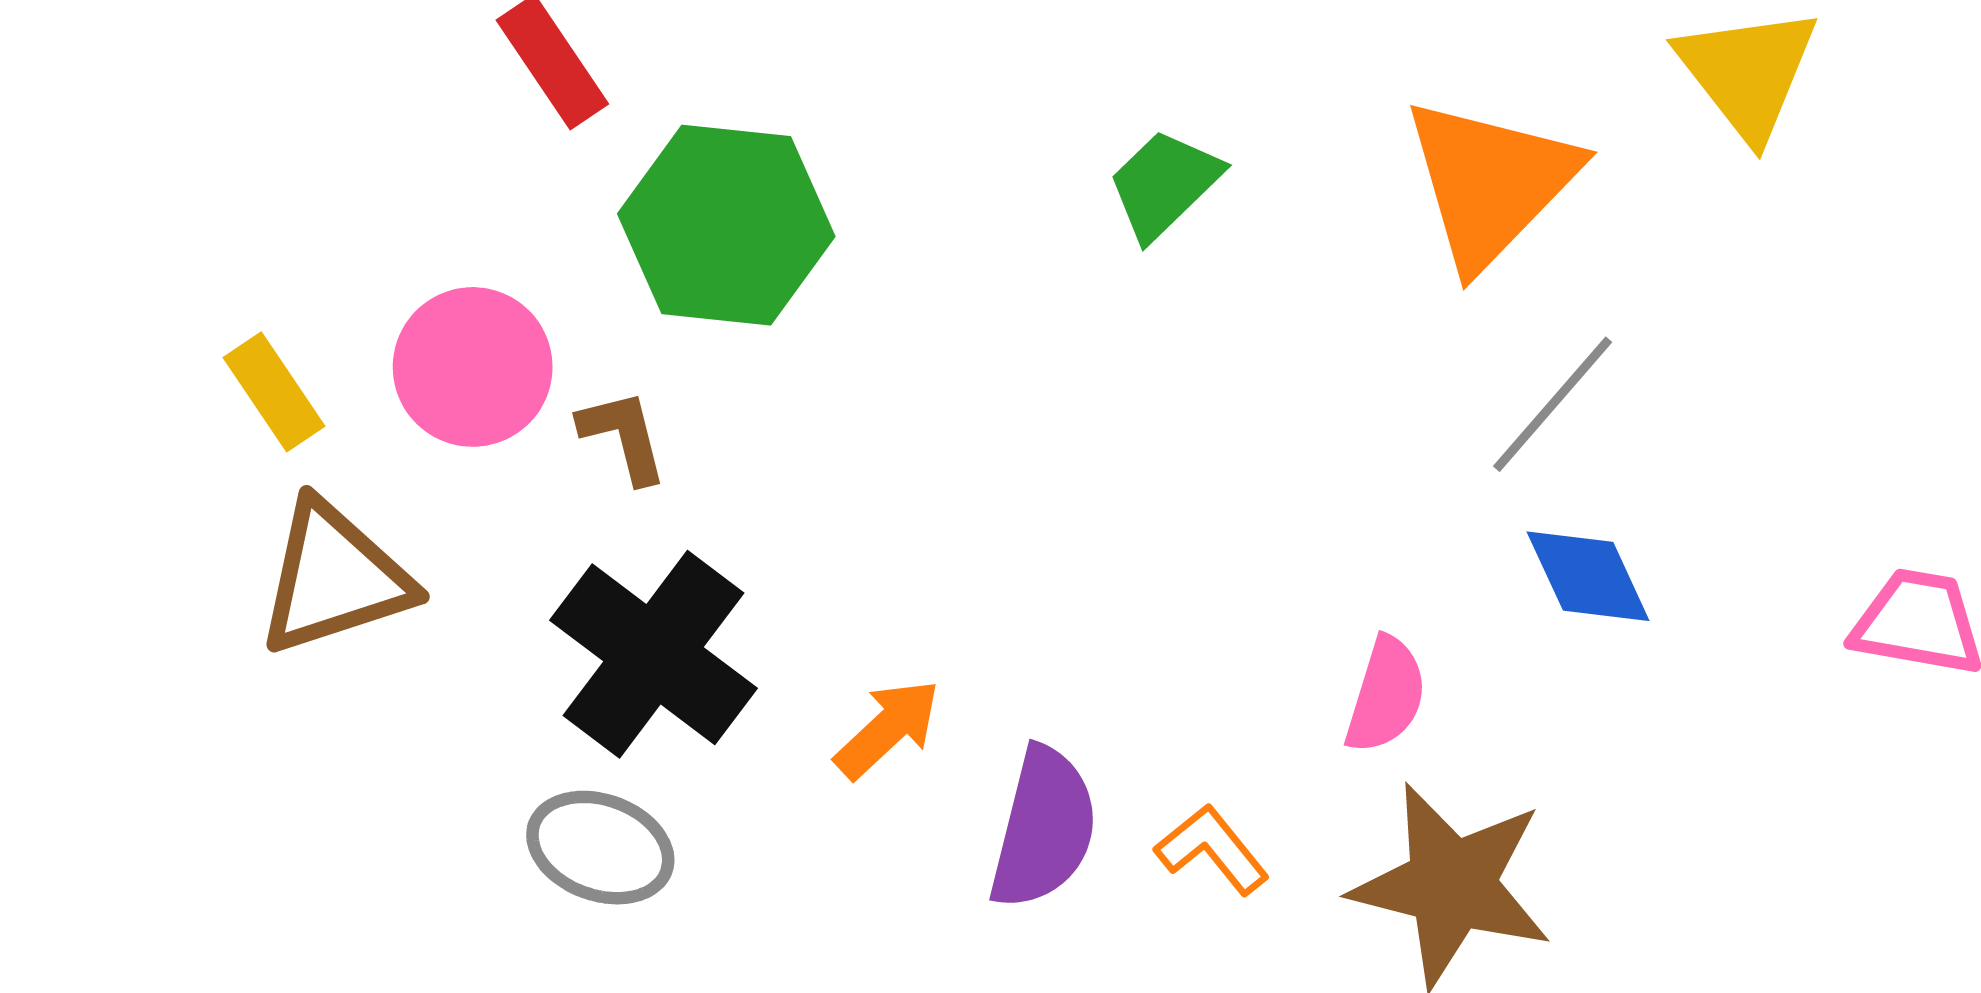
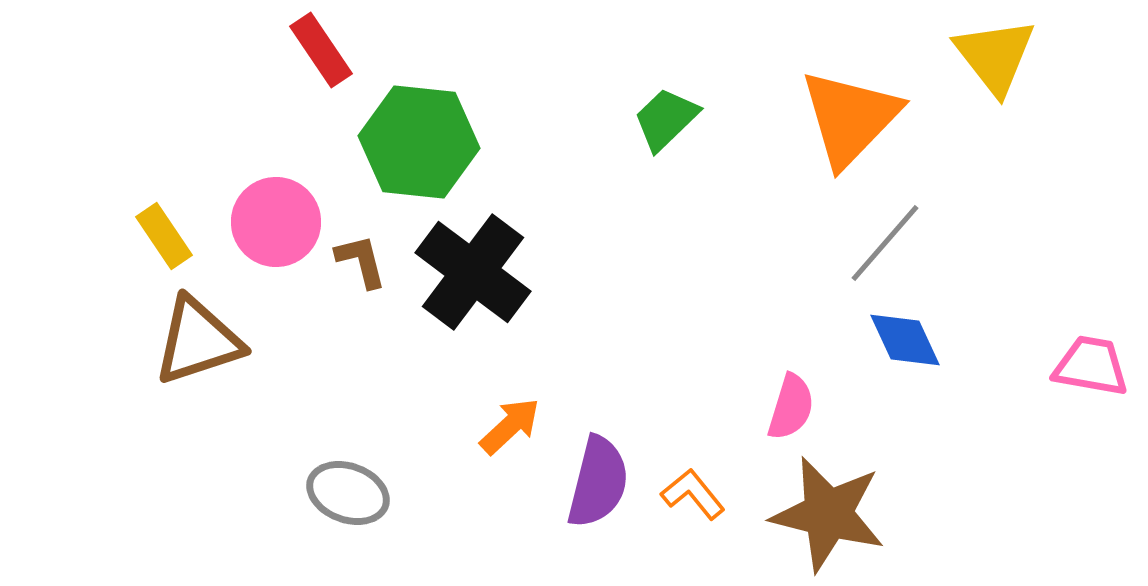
black cross: (654, 654) -> (473, 272), moved

